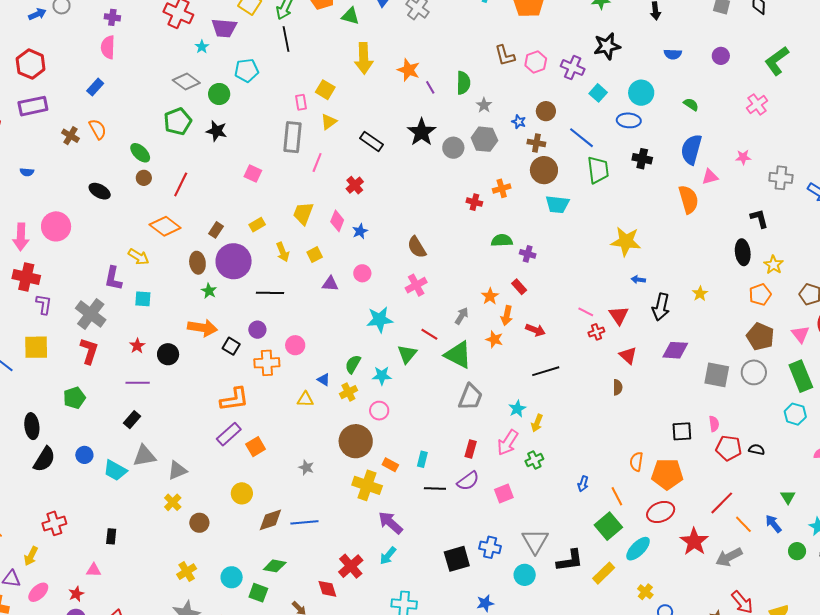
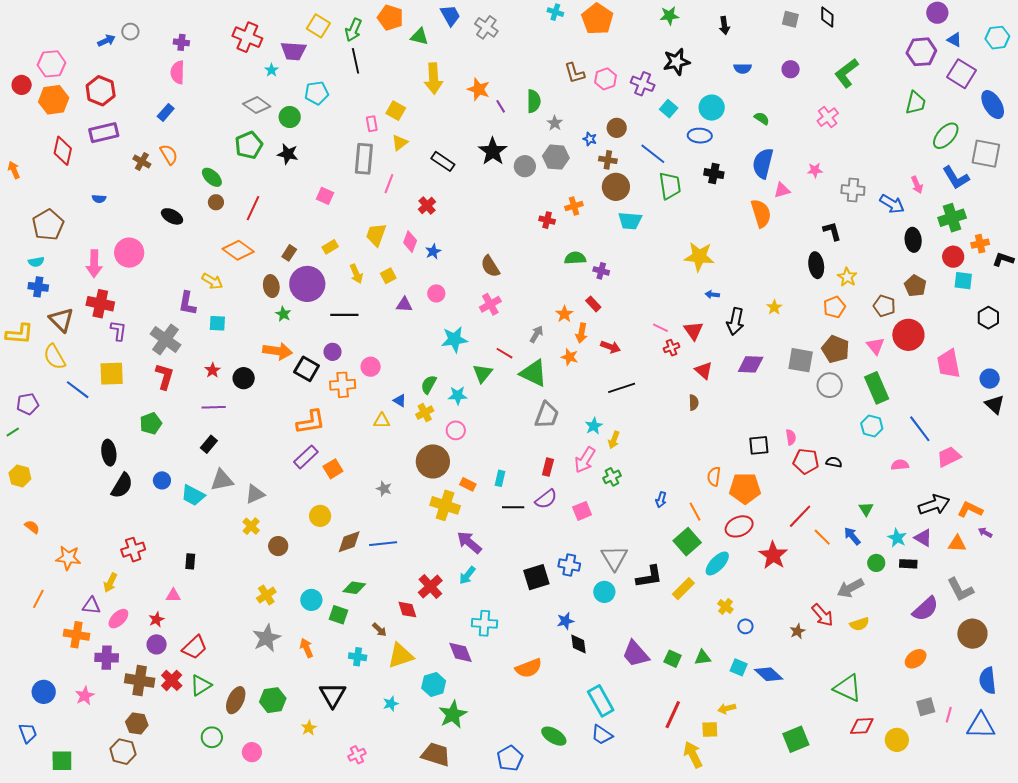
black square: (231, 346) -> (307, 369), size x1.4
gray square: (717, 375) -> (801, 360), moved
gray arrow: (729, 557) -> (850, 588), moved

